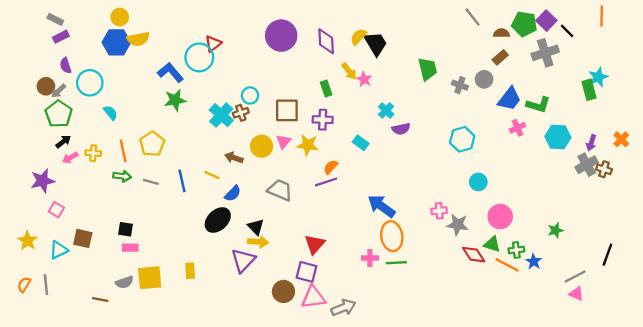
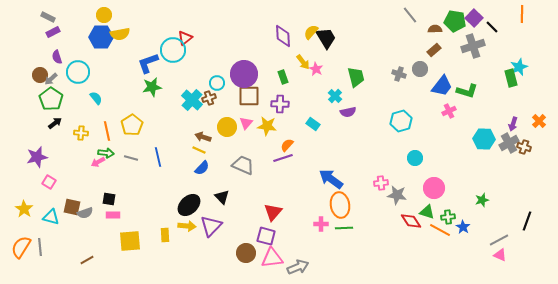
purple circle: (281, 36) -> (244, 74), moved
green trapezoid: (428, 69) -> (356, 77), moved
blue L-shape: (170, 72) -> (148, 63), turned -70
cyan hexagon: (558, 137) -> (484, 139), moved
pink arrow: (70, 158) -> (98, 162), moved
yellow line: (212, 175) -> (199, 150), moved
black ellipse: (218, 220) -> (189, 205), moved
yellow arrow: (258, 242) -> (187, 226), moved
cyan triangle: (59, 250) -> (51, 217), turned 42
gray semicircle: (124, 282) -> (85, 213), moved
orange semicircle: (24, 285) -> (21, 247), size x1.6
brown line: (100, 300) -> (87, 260), turned -40

